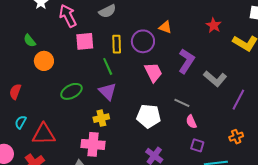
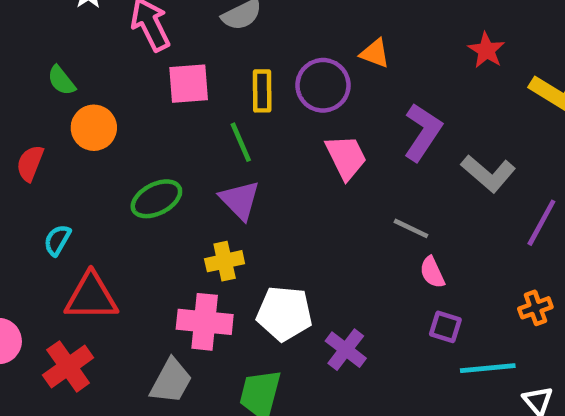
red semicircle: (15, 92) -> (30, 163), moved
white pentagon: (149, 116) -> (284, 313), moved
cyan semicircle: (21, 122) -> (57, 240), moved

